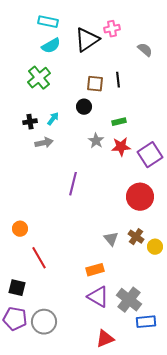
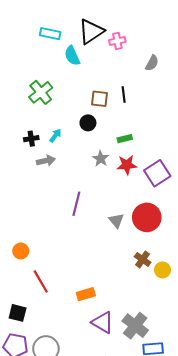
black triangle: (87, 40) -> (91, 32), moved
cyan semicircle: (51, 46) -> (72, 56), moved, turned 96
gray semicircle: (145, 50) -> (152, 63), turned 77
gray triangle: (111, 239) -> (116, 221), moved
orange rectangle: (95, 270) -> (86, 294), moved

